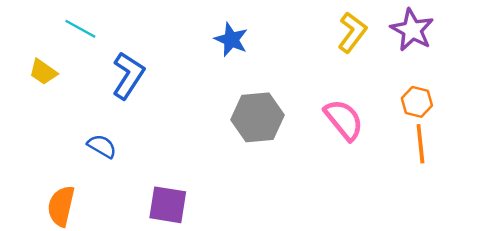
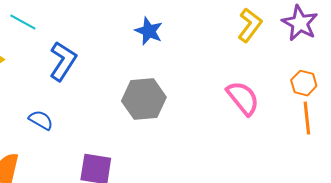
gray hexagon: (258, 117) -> (144, 99), moved

